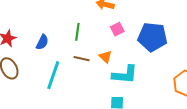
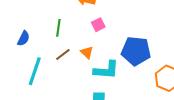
blue pentagon: (152, 37) -> (136, 51), moved
brown line: (82, 59) -> (63, 54), turned -49

